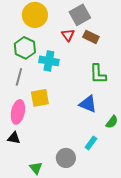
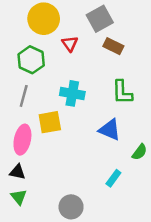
red triangle: (68, 35) -> (70, 44), moved
cyan cross: (49, 61) -> (72, 93), moved
gray circle: (66, 158) -> (71, 207), moved
green triangle: (36, 168) -> (19, 197), moved

